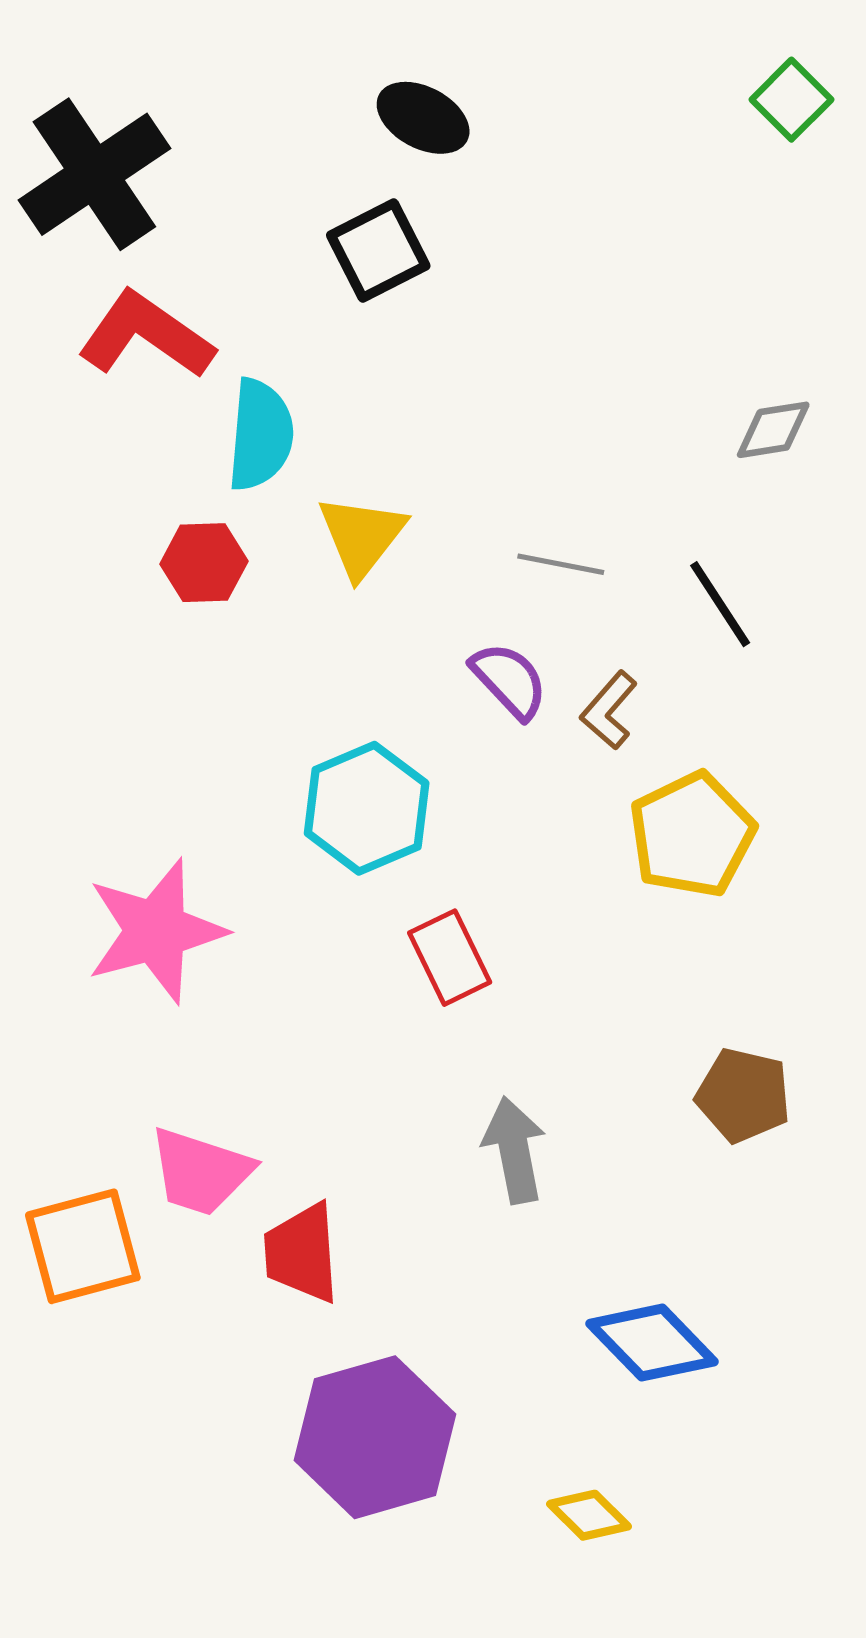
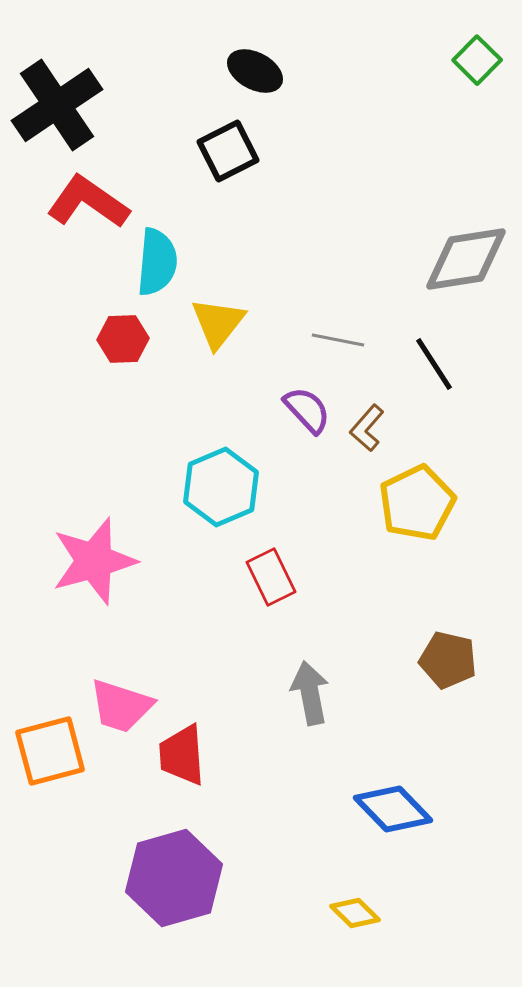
gray diamond: (773, 430) -> (466, 259), size x1.8
purple hexagon: (375, 1437) -> (174, 878), moved

